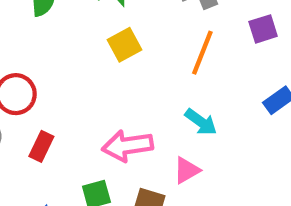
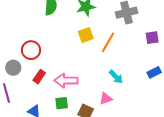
orange line: (202, 53) -> (108, 42), moved
pink arrow: (128, 146) -> (66, 81), moved

